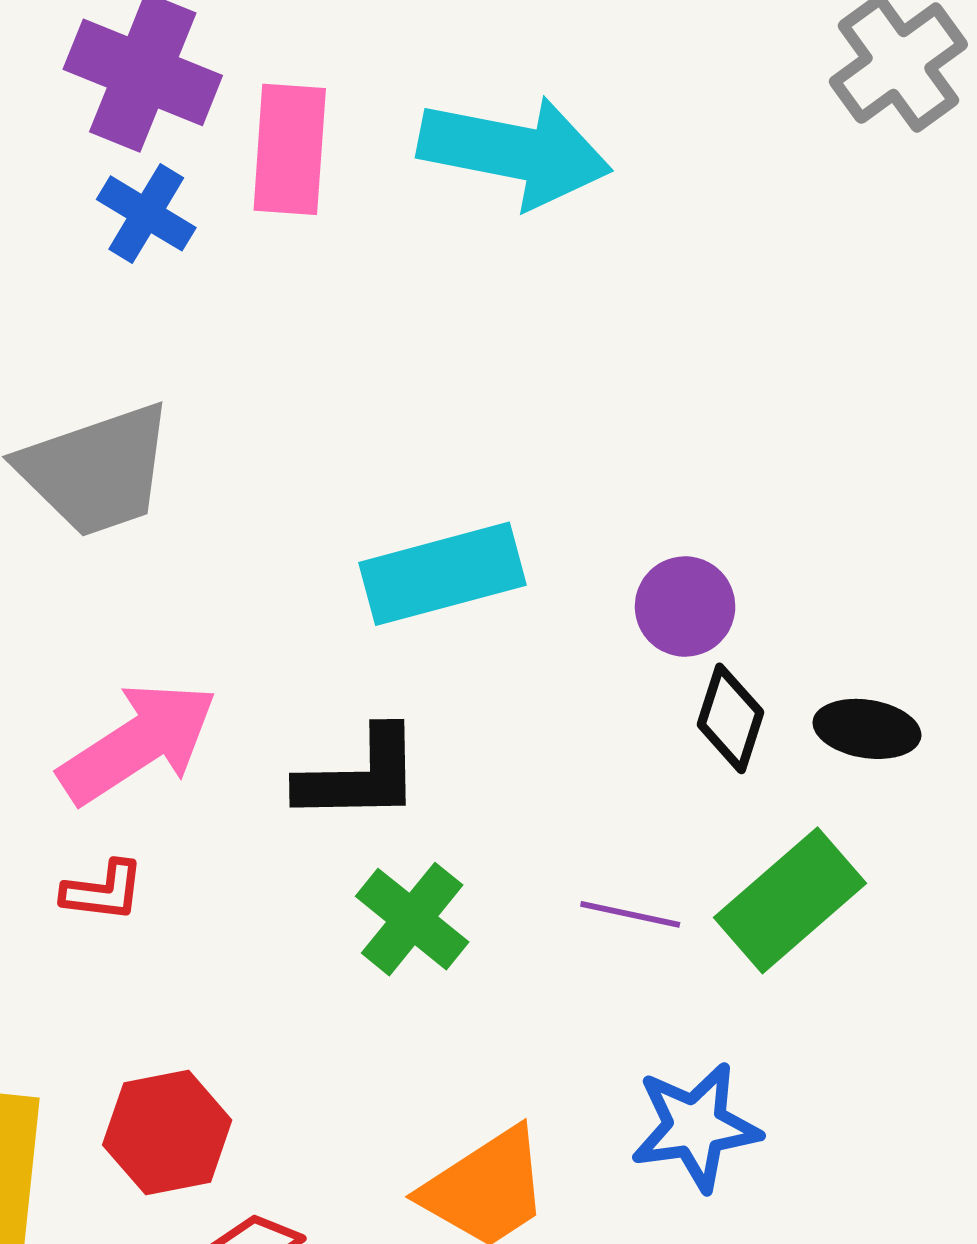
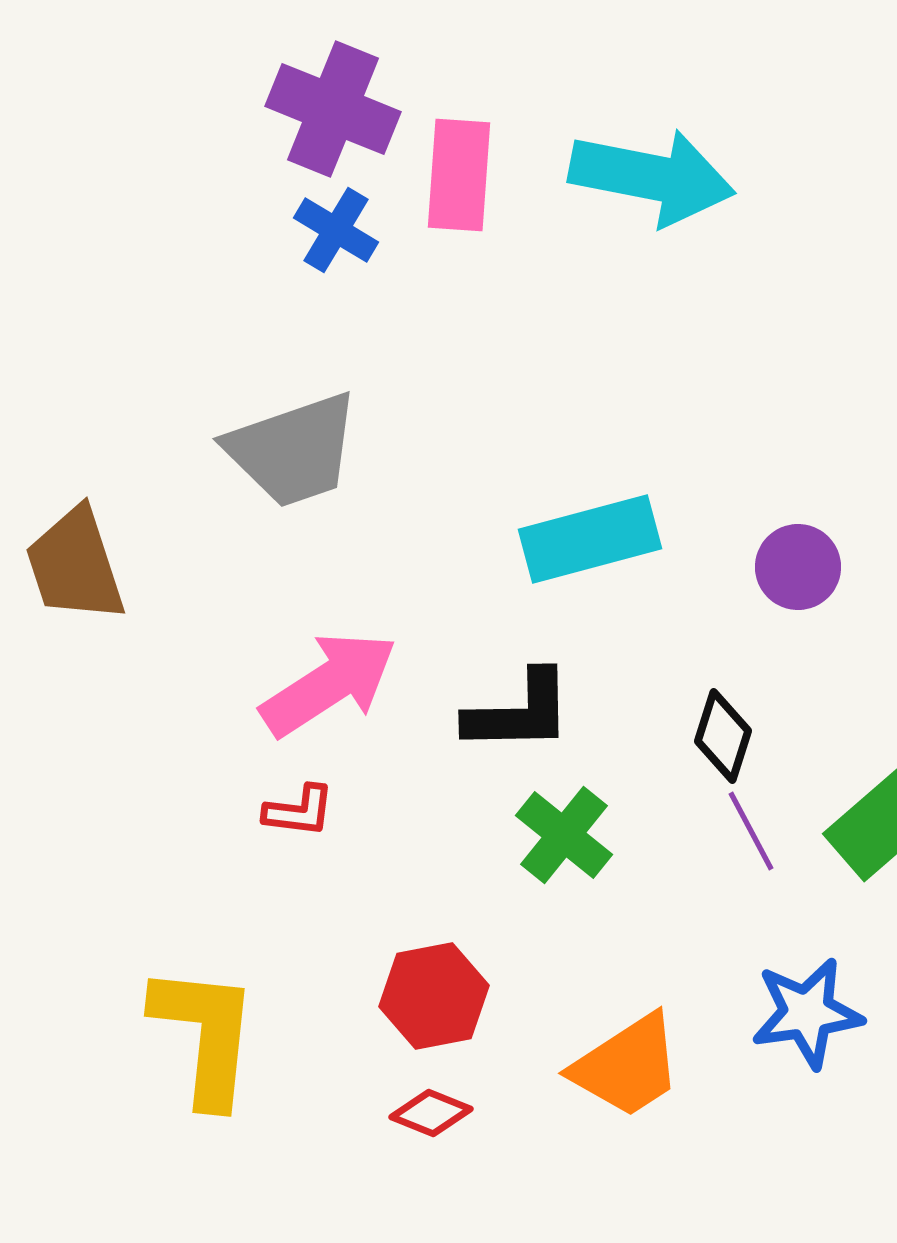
black diamond: (731, 718) -> (723, 736), moved
purple line: (630, 914) -> (751, 831), turned 50
red hexagon: (167, 1132) -> (434, 996), moved

